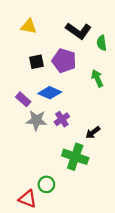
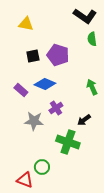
black L-shape: (78, 31) -> (85, 16), moved
green arrow: (97, 78) -> (92, 87), moved
gray star: (36, 120) -> (34, 121), moved

